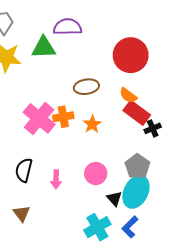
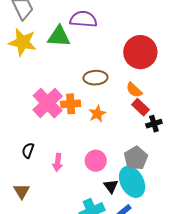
red rectangle: (137, 113) -> (141, 107), size x0.7
black semicircle: (24, 170) -> (28, 150), size x0.7
cyan ellipse: (136, 192) -> (132, 182), turned -60

